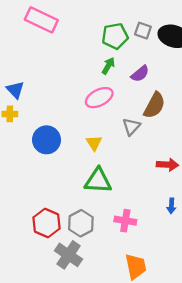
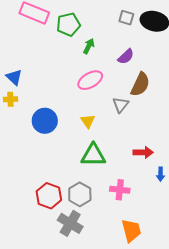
green pentagon: (115, 36) -> (68, 24), moved
green arrow: (108, 66) -> (89, 46), moved
red arrow: (167, 165) -> (143, 152), moved

